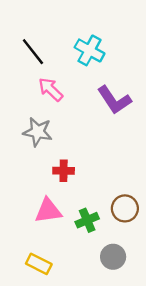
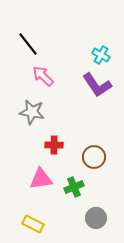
cyan cross: (90, 50) -> (101, 55), moved, size x0.7
brown circle: (125, 208) -> (94, 157), moved

